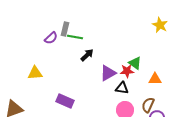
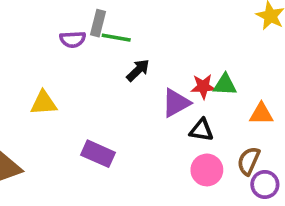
purple semicircle: (51, 38) -> (73, 39), turned 40
green triangle: (135, 63) -> (225, 85), turned -32
red star: (127, 71) -> (203, 87), moved

